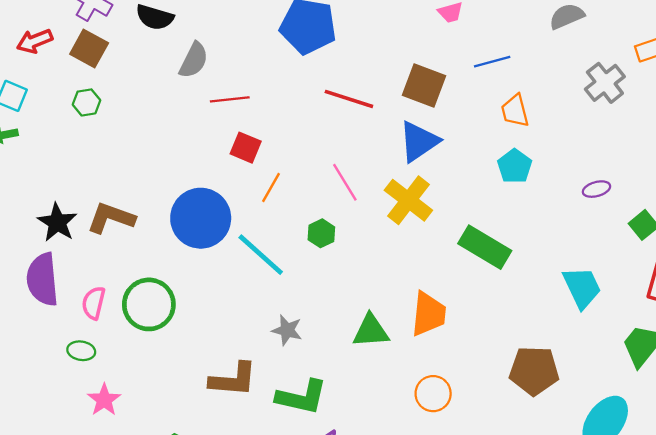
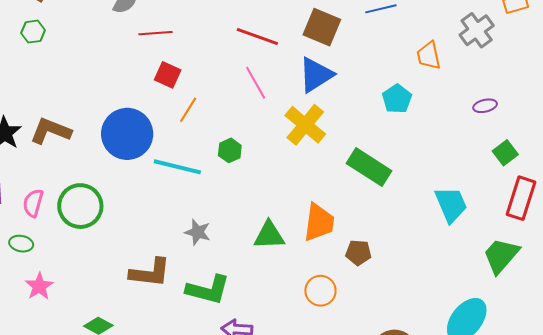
orange trapezoid: (515, 111) -> (429, 56), moved
pink line: (345, 182) -> (256, 83), moved
purple ellipse: (596, 189) -> (485, 106), moved
cyan line: (261, 255) -> (177, 167), turned -30
brown pentagon: (534, 371) -> (358, 253), moved, size x0.6

